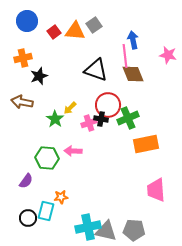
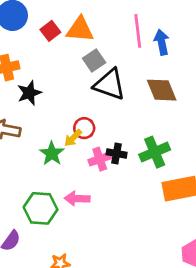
gray square: (94, 25) -> (94, 60), moved
pink line: (125, 56) -> (138, 31), moved
red circle: (108, 105) -> (84, 128), moved, size x0.6

